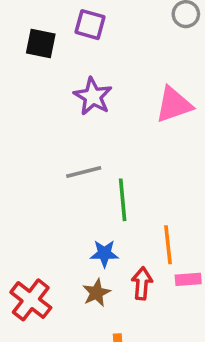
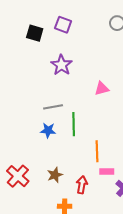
pink triangle: (174, 105) -> (102, 89), moved, size x0.7
blue star: (104, 253) -> (48, 130), moved
red arrow: (142, 283) -> (82, 185), moved

